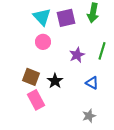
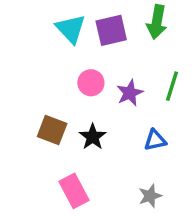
pink circle: (43, 42) -> (91, 83), moved
blue triangle: (92, 83) -> (155, 140), turned -40
pink rectangle: (36, 100) -> (74, 191), moved

